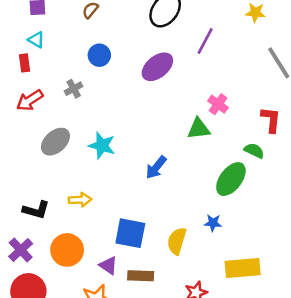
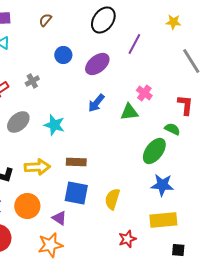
blue circle: (99, 55) -> (63, 55), moved
blue arrow: (156, 167) -> (96, 103), moved
yellow arrow: (80, 200) -> (37, 167), size x1.4
blue star: (213, 223) -> (162, 185), moved, size x1.6
brown rectangle: (141, 276) -> (76, 162), moved

